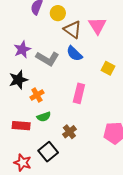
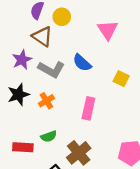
brown triangle: (72, 30) -> (42, 36), moved
orange cross: (37, 95) -> (46, 101), moved
brown cross: (69, 132) -> (79, 153), size x1.5

